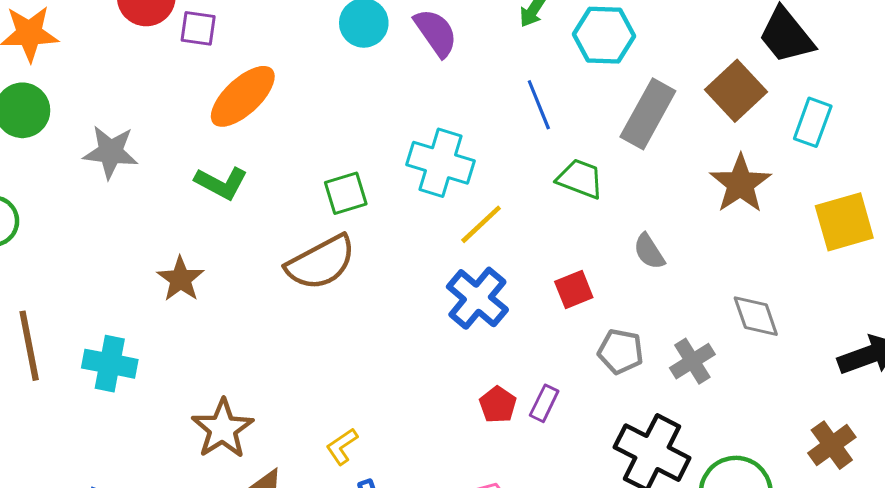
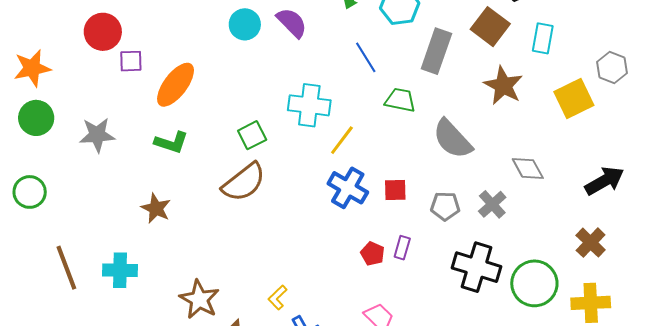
purple square: (198, 28) -> (131, 61), moved
gray semicircle: (649, 251) -> (452, 139), size x1.8
red square: (574, 289) -> (395, 190), moved, turned 30

